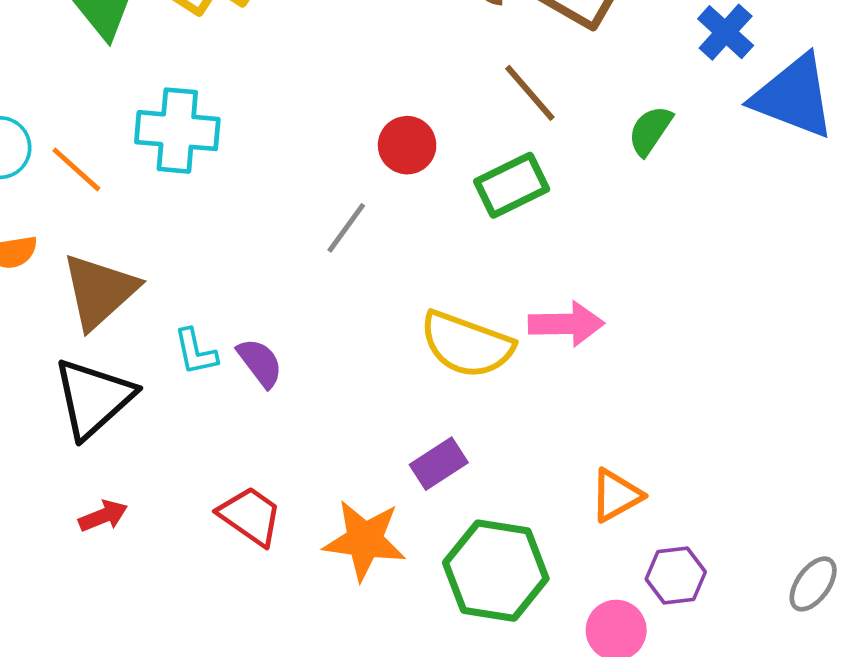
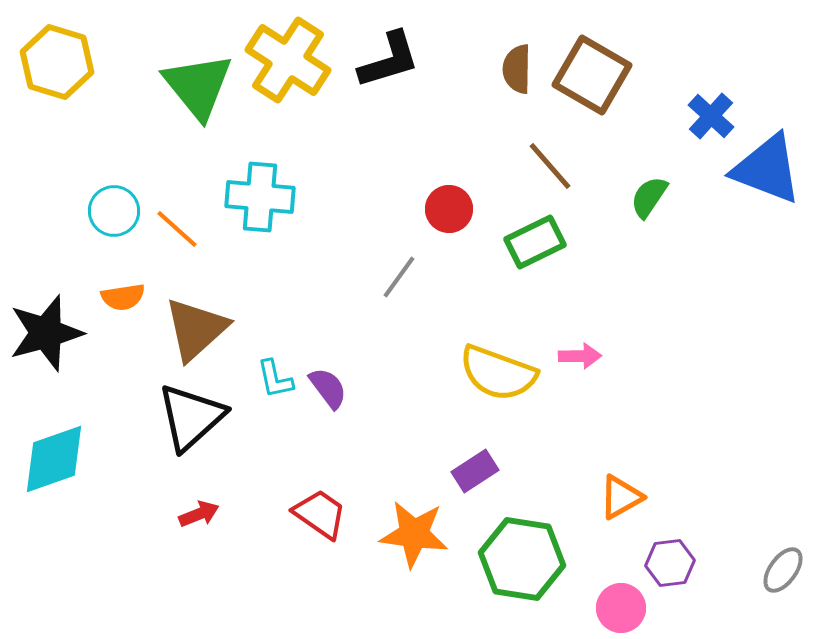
pink arrow: (566, 324) -> (580, 356), size x0.7

